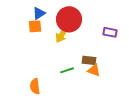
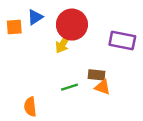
orange square: (35, 26) -> (14, 27), moved
purple rectangle: (110, 32) -> (122, 40), size x1.5

